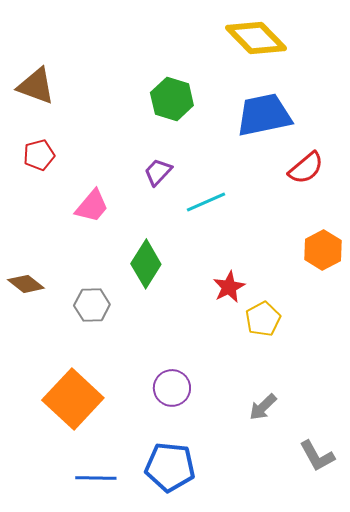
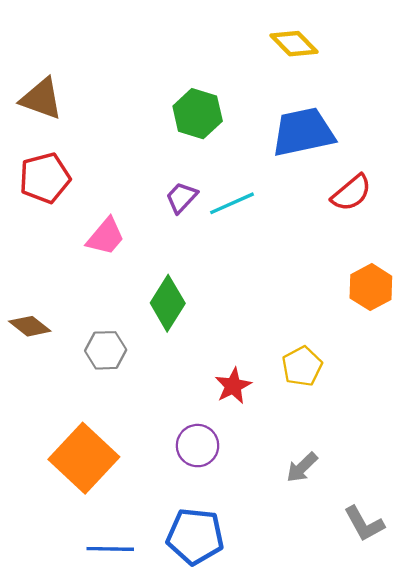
yellow diamond: (256, 38) -> (294, 44), size x0.7
red pentagon: (39, 155) -> (45, 178), size x1.4
cyan line: (206, 202) -> (232, 203), moved
red star: (229, 287) -> (233, 386), moved

